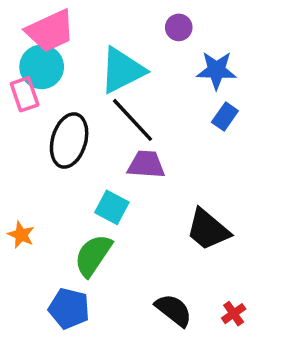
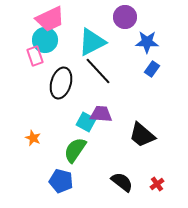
purple circle: (179, 27) -> (125, 17), size x1.5
purple trapezoid: (146, 164) -> (101, 114), moved

